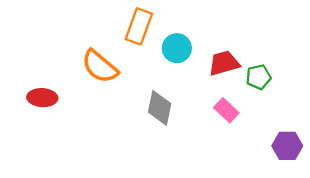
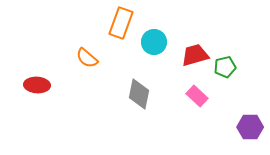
orange semicircle: (100, 67) -> (87, 58), size x0.7

